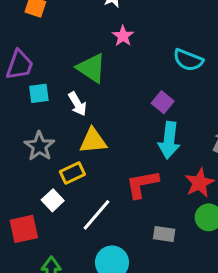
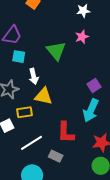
white arrow: (77, 104) -> (34, 76), moved
red L-shape: (142, 184) -> (66, 132), turned -95
gray rectangle: (164, 234) -> (56, 156), moved

